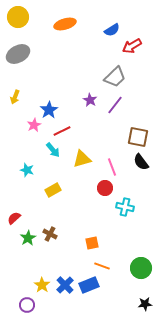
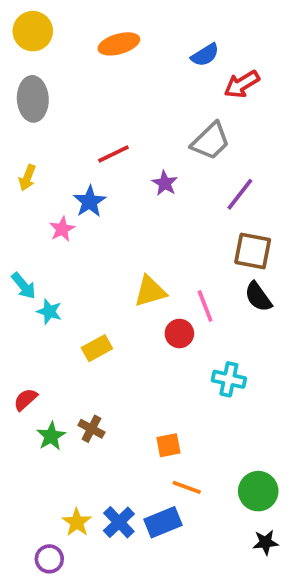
gray ellipse: (18, 54) -> (33, 99), turned -65
purple line: (115, 105) -> (240, 194), moved
red line: (62, 131) -> (113, 154), moved
cyan arrow: (53, 150) -> (24, 286), moved
red circle: (105, 188) -> (179, 333), moved
black star: (145, 304) -> (266, 542), moved

